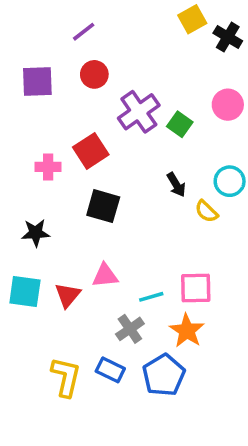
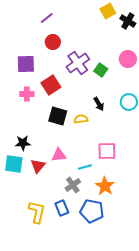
purple square: (37, 82) -> (26, 64), moved
yellow semicircle: (206, 211) -> (81, 119), moved, turned 128
black star: (36, 233) -> (23, 143), moved
pink square: (196, 288) -> (107, 151), moved
blue rectangle: (110, 370) -> (62, 208), turned 42
blue pentagon: (164, 375) -> (92, 211), turned -30

